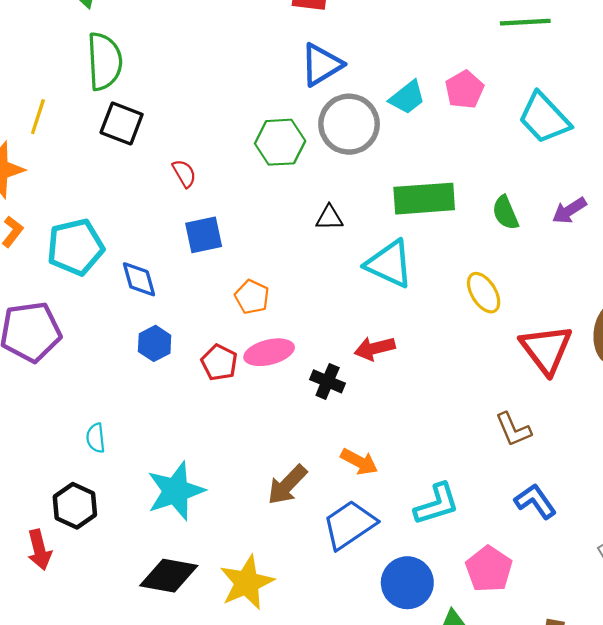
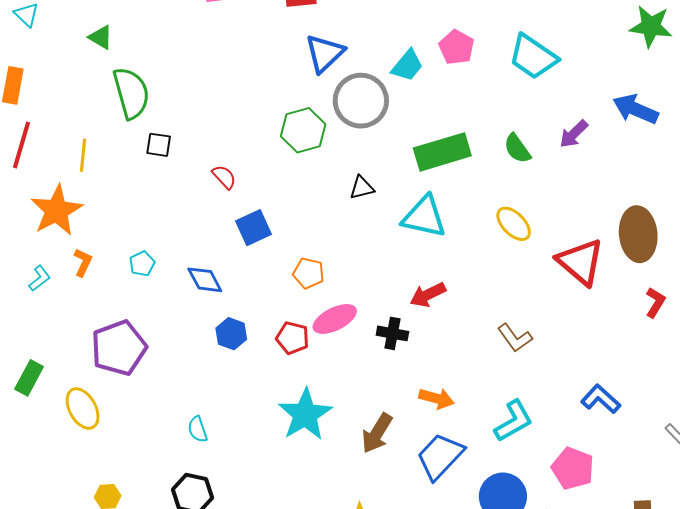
black square: (122, 123) -> (159, 145), size x0.7
cyan pentagon: (75, 247) -> (142, 264), size x0.5
brown L-shape: (513, 429) -> (515, 338), moved
cyan star: (176, 491) -> (305, 414), moved

